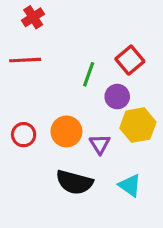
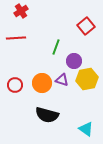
red square: (130, 60) -> (86, 26), moved
purple triangle: (100, 144) -> (62, 80), moved, turned -40
cyan triangle: (130, 185) -> (86, 129), moved

